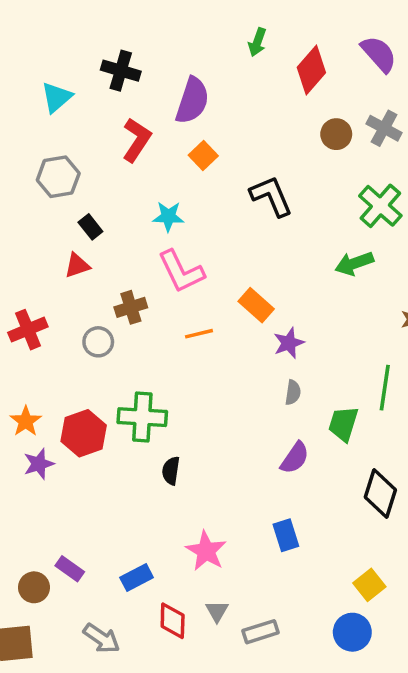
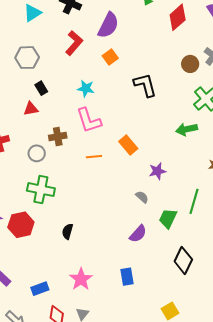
brown circle: (336, 134) -> (190, 64), moved
purple star: (289, 343) -> (157, 171), moved
gray semicircle: (293, 392) -> (142, 197), turned -64
green cross: (142, 417) -> (41, 190), moved
red hexagon: (84, 433) -> (21, 225), moved

